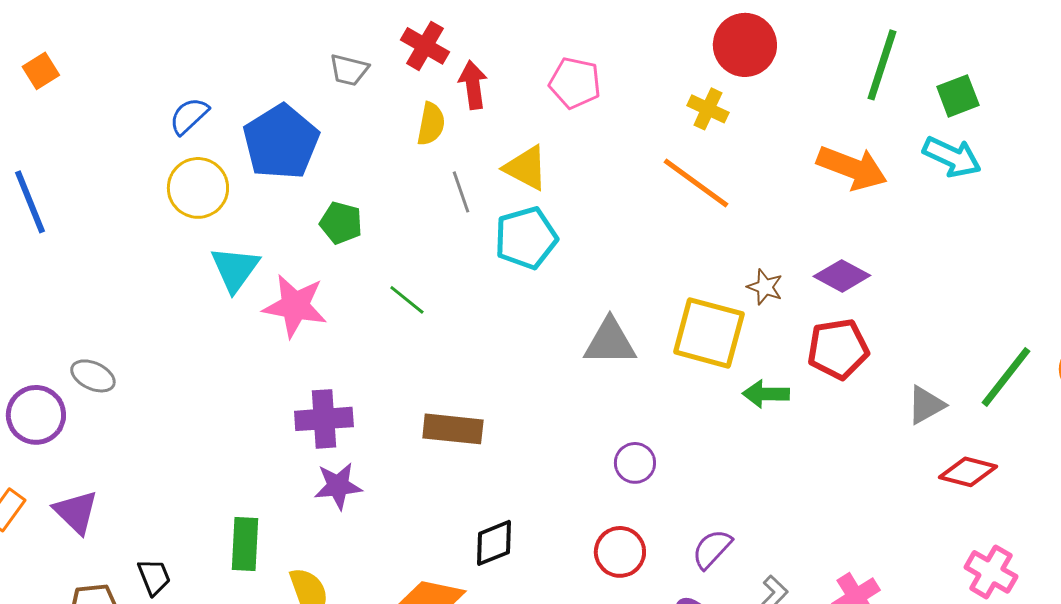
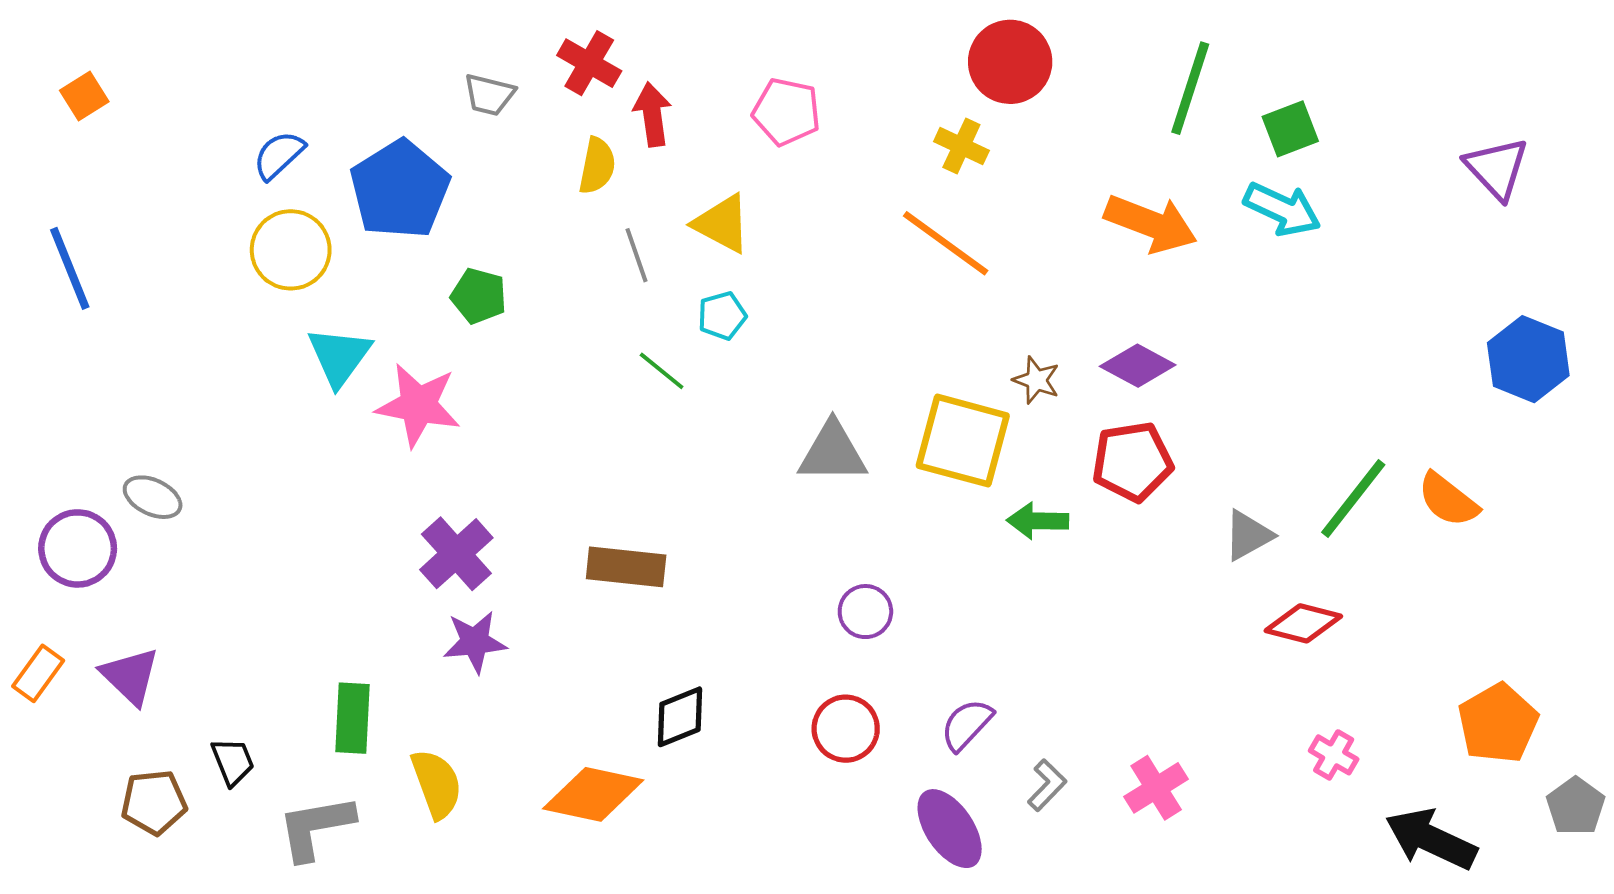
cyan pentagon: (526, 238) -> (722, 316), size x0.6
green line: (407, 300) -> (662, 371), moved
purple cross: (324, 419) -> (456, 554), turned -38
pink cross: (991, 572) -> (1334, 755), size x0.7

